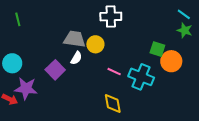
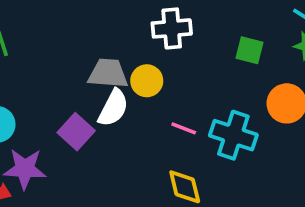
green square: (157, 49) -> (249, 50), moved
white semicircle: (76, 58) -> (113, 108), size x1.5

